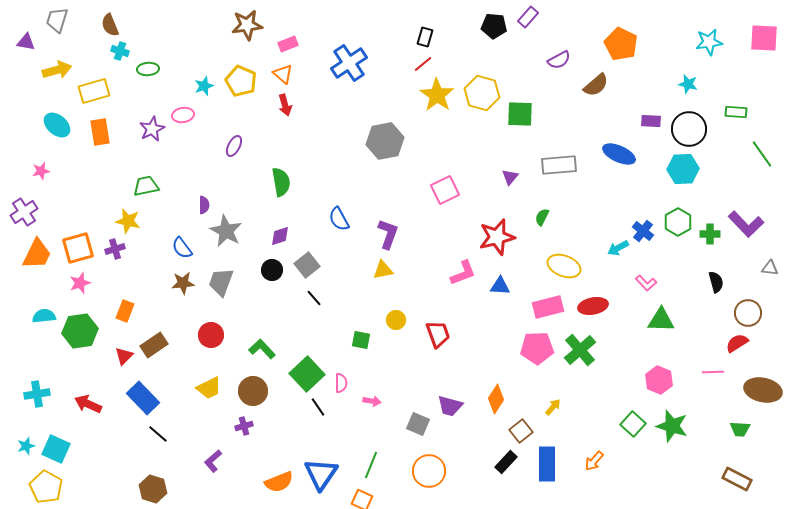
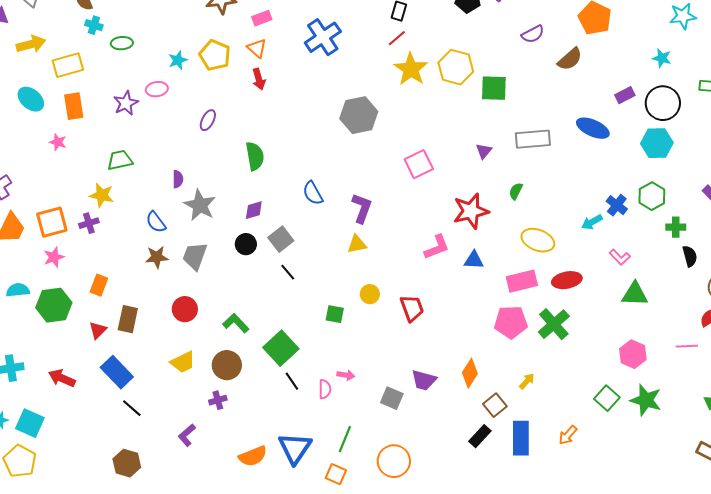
purple rectangle: (651, 121) -> (625, 95), turned -30
pink star: (41, 171) -> (58, 142), moved, turned 30
green cross: (710, 234) -> (676, 227), moved
brown rectangle: (154, 345) -> (128, 319), turned -44
pink semicircle: (341, 383) -> (325, 389), moved
orange circle: (429, 471) -> (394, 461), moved

